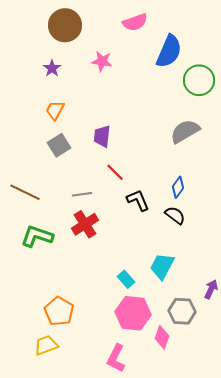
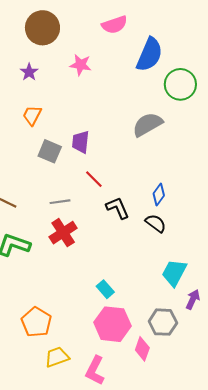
gray semicircle: (185, 131) -> (147, 125), moved
gray square: (59, 145) -> (50, 151), moved, turned -35
cyan trapezoid: (162, 266) -> (174, 273), moved
yellow trapezoid: (46, 345) -> (57, 357), moved

